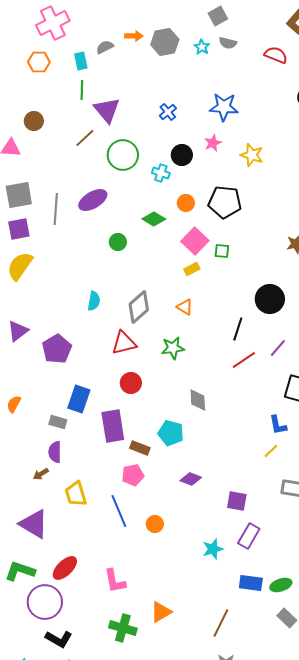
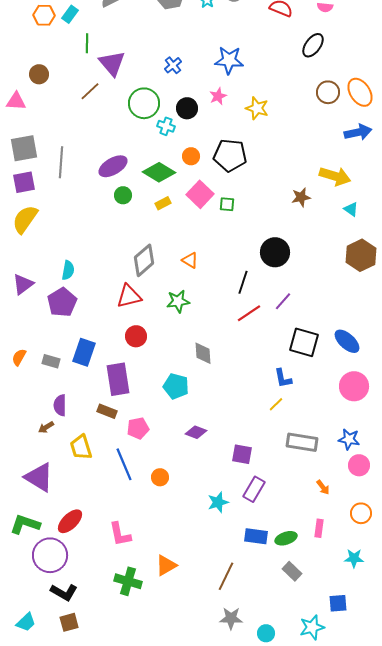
cyan rectangle: (81, 61) -> (70, 14), moved, turned 48
green circle: (123, 155) -> (144, 103), moved
purple ellipse: (93, 200) -> (113, 166), moved
green diamond: (154, 219) -> (159, 172), size x1.4
yellow rectangle: (192, 269) -> (163, 203), moved
cyan semicircle: (94, 301) -> (68, 270), moved
gray rectangle: (58, 422) -> (51, 361), moved
brown rectangle: (140, 448) -> (107, 411), moved

